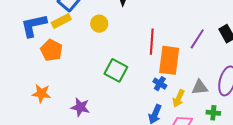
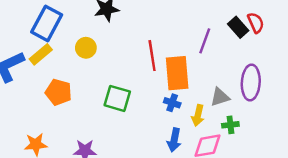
orange pentagon: (52, 50) -> (59, 92), moved
green cross: (213, 113) -> (230, 125), moved

